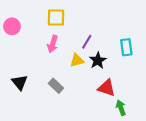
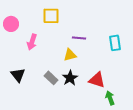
purple line: (87, 42) -> (79, 38), turned 64
pink arrow: (53, 44) -> (32, 42), moved
black star: (98, 60) -> (70, 78), moved

